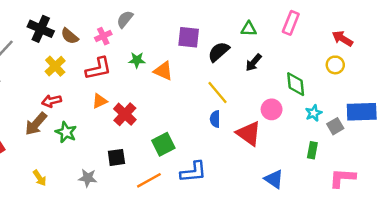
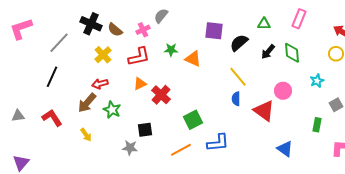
green diamond: (296, 84) -> (292, 53), moved
cyan star: (314, 113) -> (317, 81), moved
black square: (116, 157) -> (145, 130), moved
yellow arrow: (40, 178) -> (86, 135), moved

